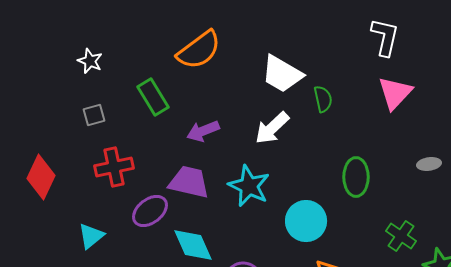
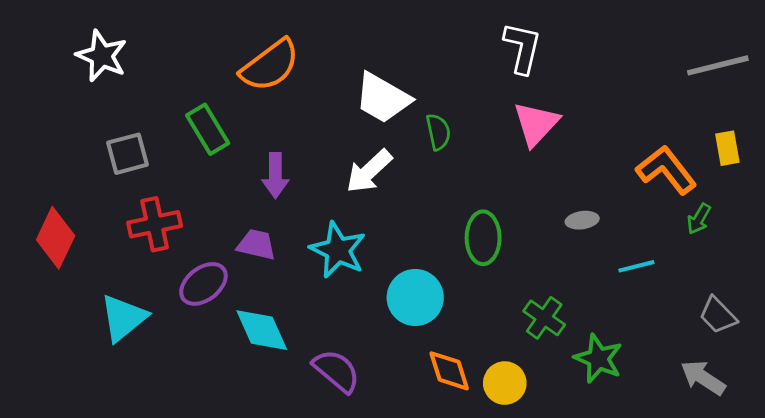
white star: (90, 61) -> (102, 56), moved, size x1.5
gray square: (94, 115) -> (127, 154), size x1.4
purple arrow: (203, 131) -> (275, 175), turned -68
purple trapezoid: (189, 182) -> (256, 245), size x0.7
cyan triangle: (91, 236) -> (123, 318), size x1.4

